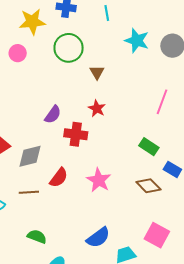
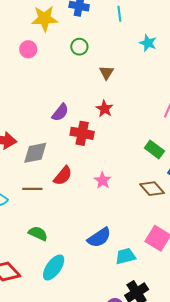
cyan star: (137, 41) -> (148, 43), size x0.7
green circle: (69, 48) -> (79, 47), size x0.6
pink star: (99, 180) -> (103, 180), size x0.7

